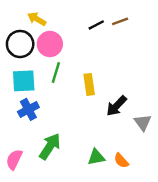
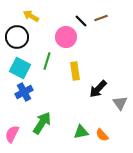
black line: (96, 25) -> (81, 21), turned 72
pink circle: (50, 44) -> (66, 37), moved
cyan square: (24, 81) -> (20, 68), turned 30

